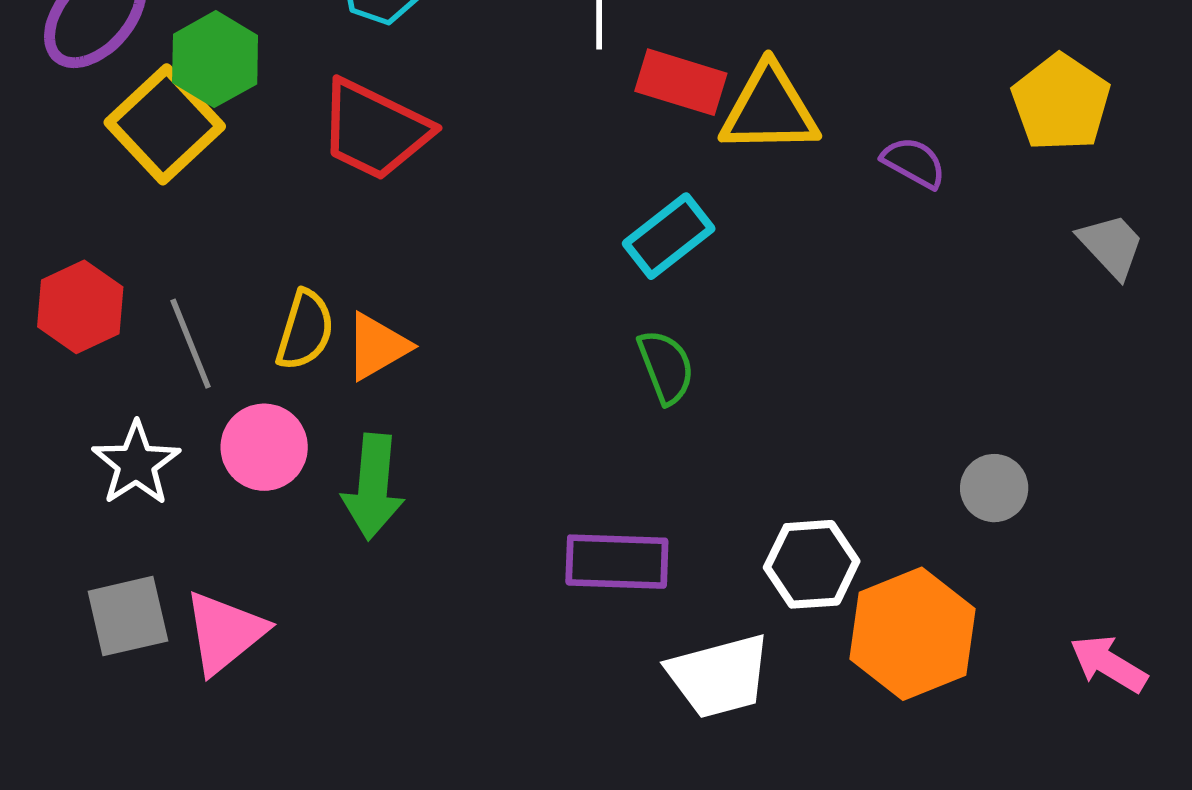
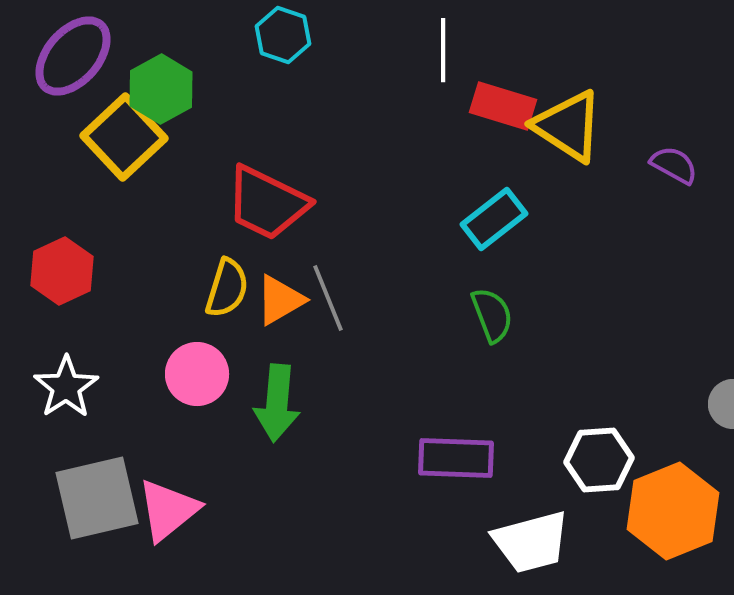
yellow triangle: (769, 109) -> (568, 126), turned 34
red trapezoid: (374, 130) -> (267, 203), moved
gray line: (191, 344) -> (328, 298), moved
white star: (136, 464) -> (66, 387), moved
gray square: (128, 616) -> (97, 498), size x1.4

